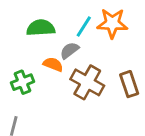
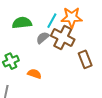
orange semicircle: (53, 64) -> (34, 74), moved
brown cross: (87, 82) -> (63, 38), moved

